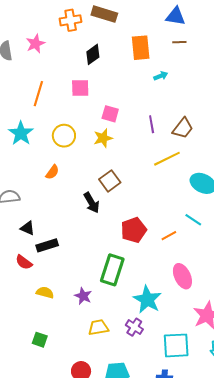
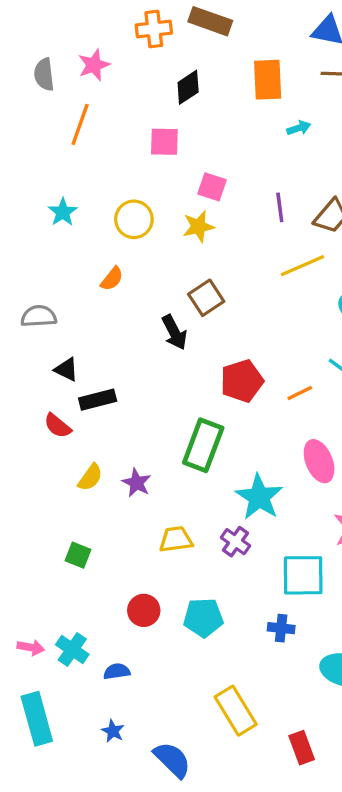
orange line: (38, 94) -> (80, 124), moved
cyan star: (21, 133) -> (63, 212), size x0.7
yellow semicircle: (45, 292) -> (90, 477), turned 108
purple star: (83, 296) -> (137, 483), moved

